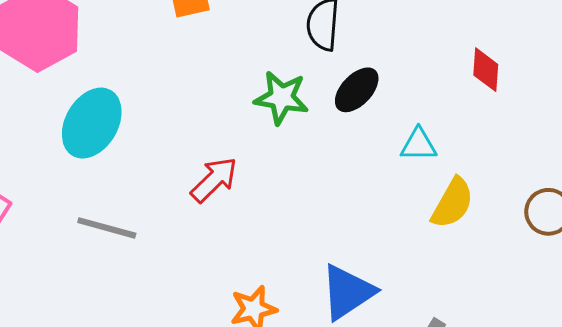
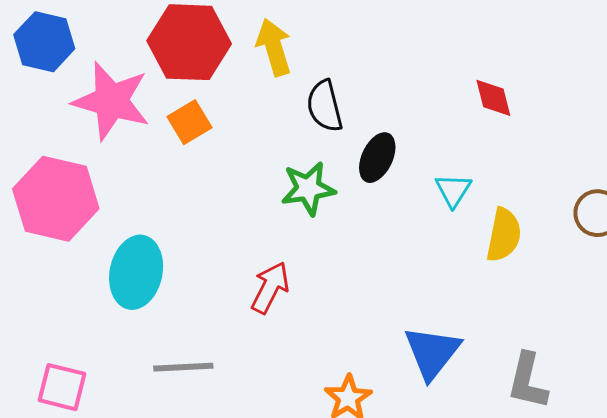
cyan triangle: (419, 145) -> (453, 190), turned -39

